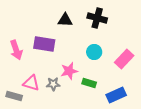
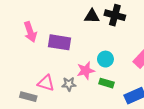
black triangle: (65, 20) -> (92, 16), moved
pink arrow: (16, 50) -> (30, 32), moved
cyan circle: (94, 52) -> (105, 59), moved

